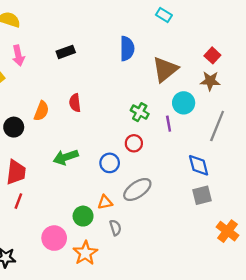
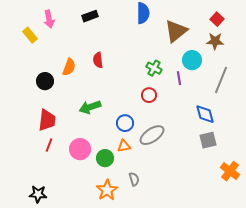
blue circle: (110, 163) -> (125, 123), moved
gray semicircle: (115, 228) -> (134, 179), moved
pink circle: (54, 238) -> (80, 149), moved

